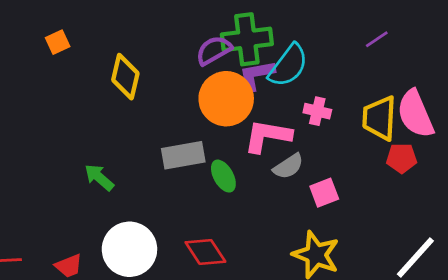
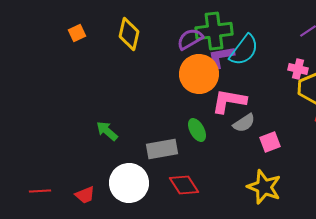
yellow diamond: (125, 77) -> (129, 34), moved
pink cross: (317, 111) -> (298, 69), moved
gray rectangle: (183, 155) -> (162, 149), moved

